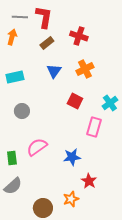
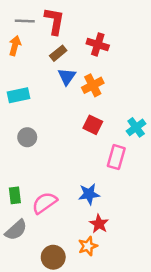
orange cross: (85, 69) -> (93, 85), moved
blue triangle: (54, 71) -> (67, 77), moved
pink semicircle: (37, 147) -> (45, 203), moved
red star: (89, 181) -> (99, 224), moved

